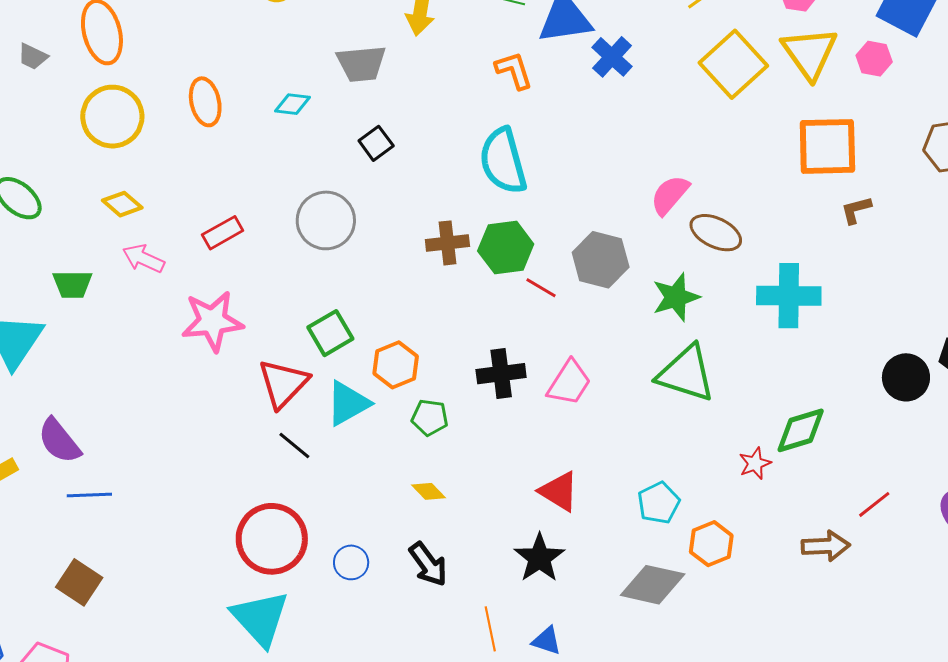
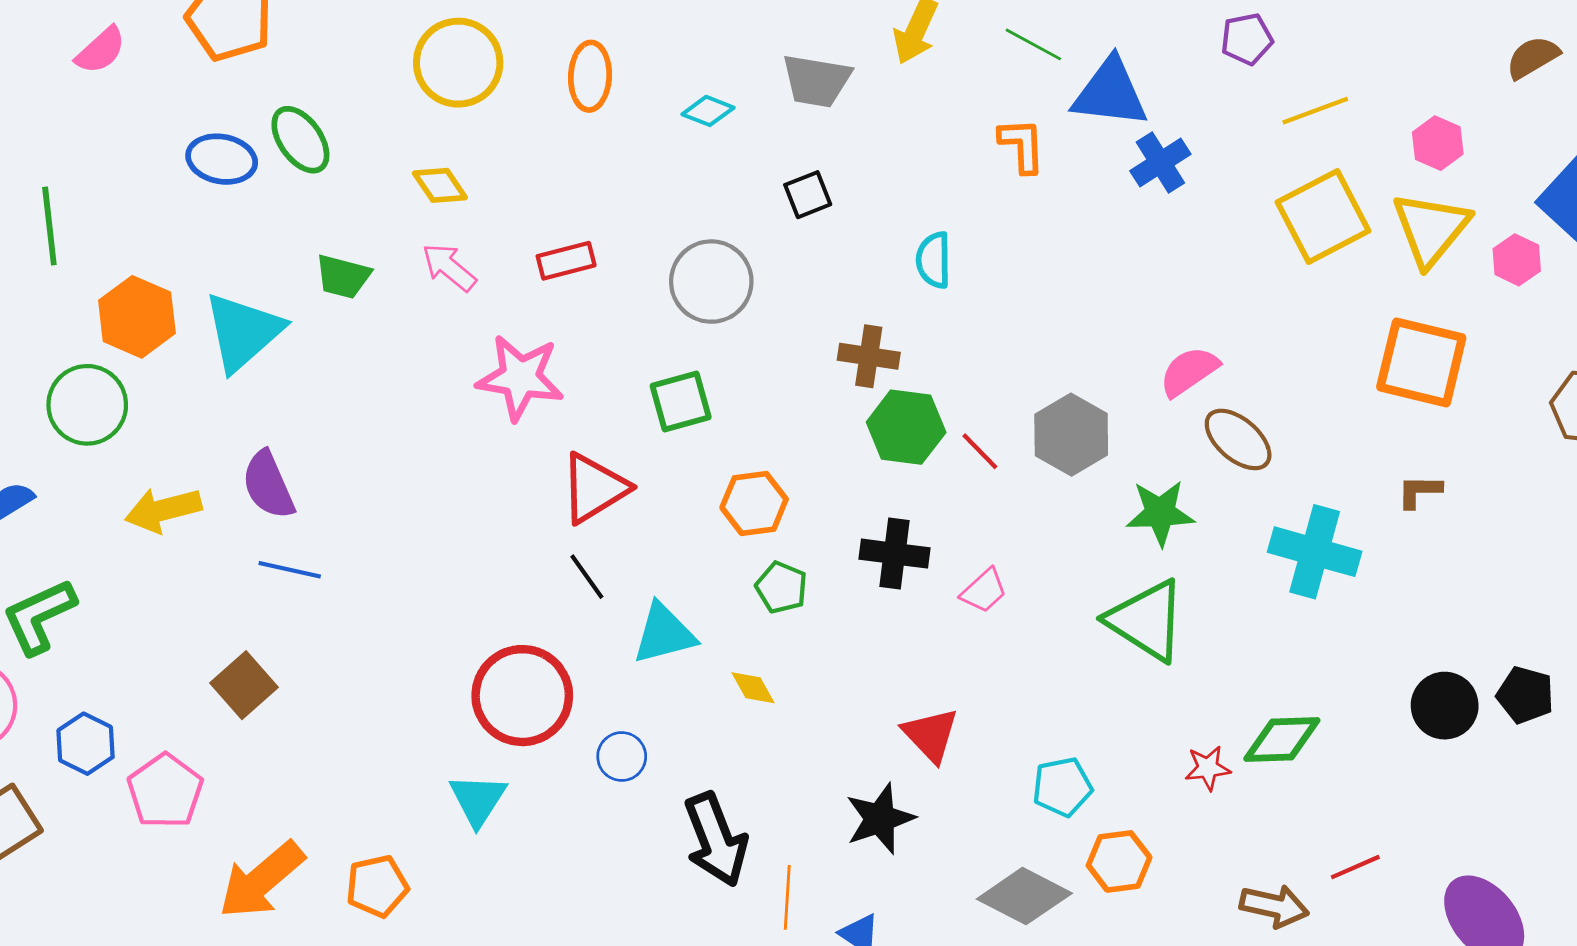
cyan semicircle: (503, 161) -> (934, 260), moved, size x0.6
brown L-shape: (856, 210) -> (1419, 491), moved
green hexagon: (506, 248) -> (906, 427), moved
green square: (330, 333) -> (681, 401), moved
pink trapezoid: (569, 383) -> (984, 591), size x0.7
cyan triangle: (348, 403) -> (664, 634), moved
black arrow: (428, 564) -> (716, 840), moved, size x1.4
cyan triangle: (260, 618) -> (478, 800), size x0.7

